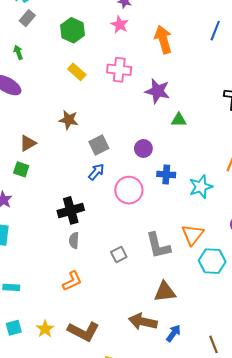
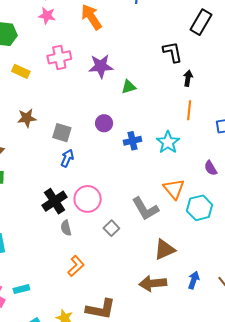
gray square: (99, 145) -> (62, 133), turned -30
pink circle: (129, 190) -> (88, 199), moved
blue arrow: (173, 333) -> (194, 280), moved

